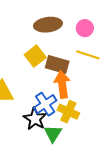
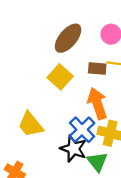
brown ellipse: (48, 25) -> (68, 38), turned -32
brown rectangle: (57, 64) -> (97, 68), moved, size x0.7

